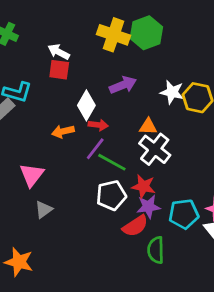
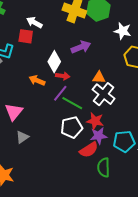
red square: (59, 70) -> (26, 36), moved
white star: (172, 92) -> (123, 31), moved
orange arrow: (63, 131) -> (37, 80), turned 35

